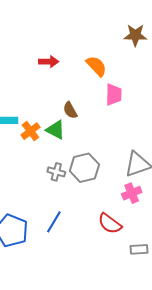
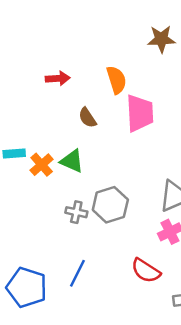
orange semicircle: (96, 66) -> (116, 80), turned 30
pink trapezoid: (114, 95) -> (140, 113), size x1.4
brown semicircle: (70, 110) -> (87, 118), moved

